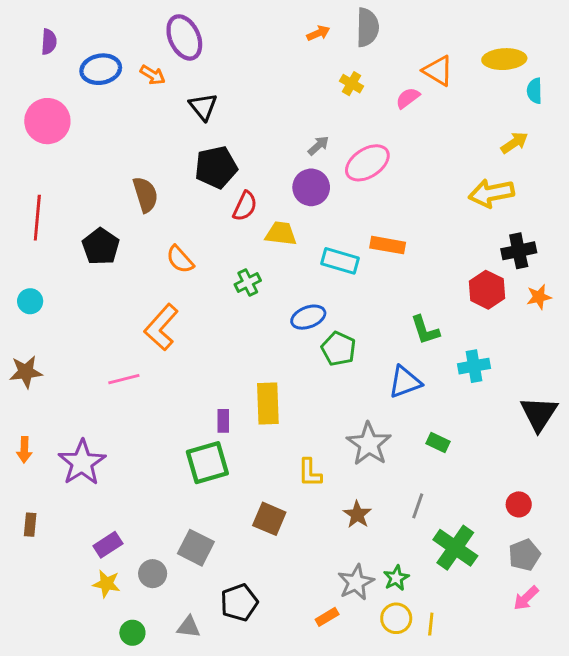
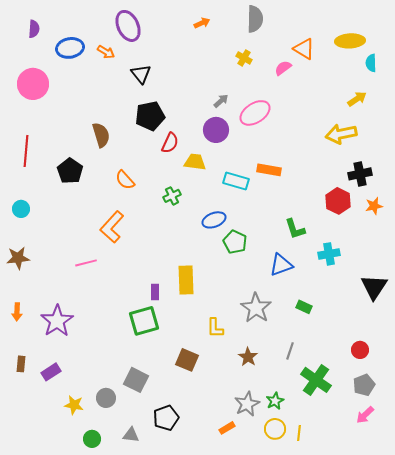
orange arrow: (318, 33) -> (202, 23), moved
purple rectangle: (108, 545) -> (51, 372), moved

